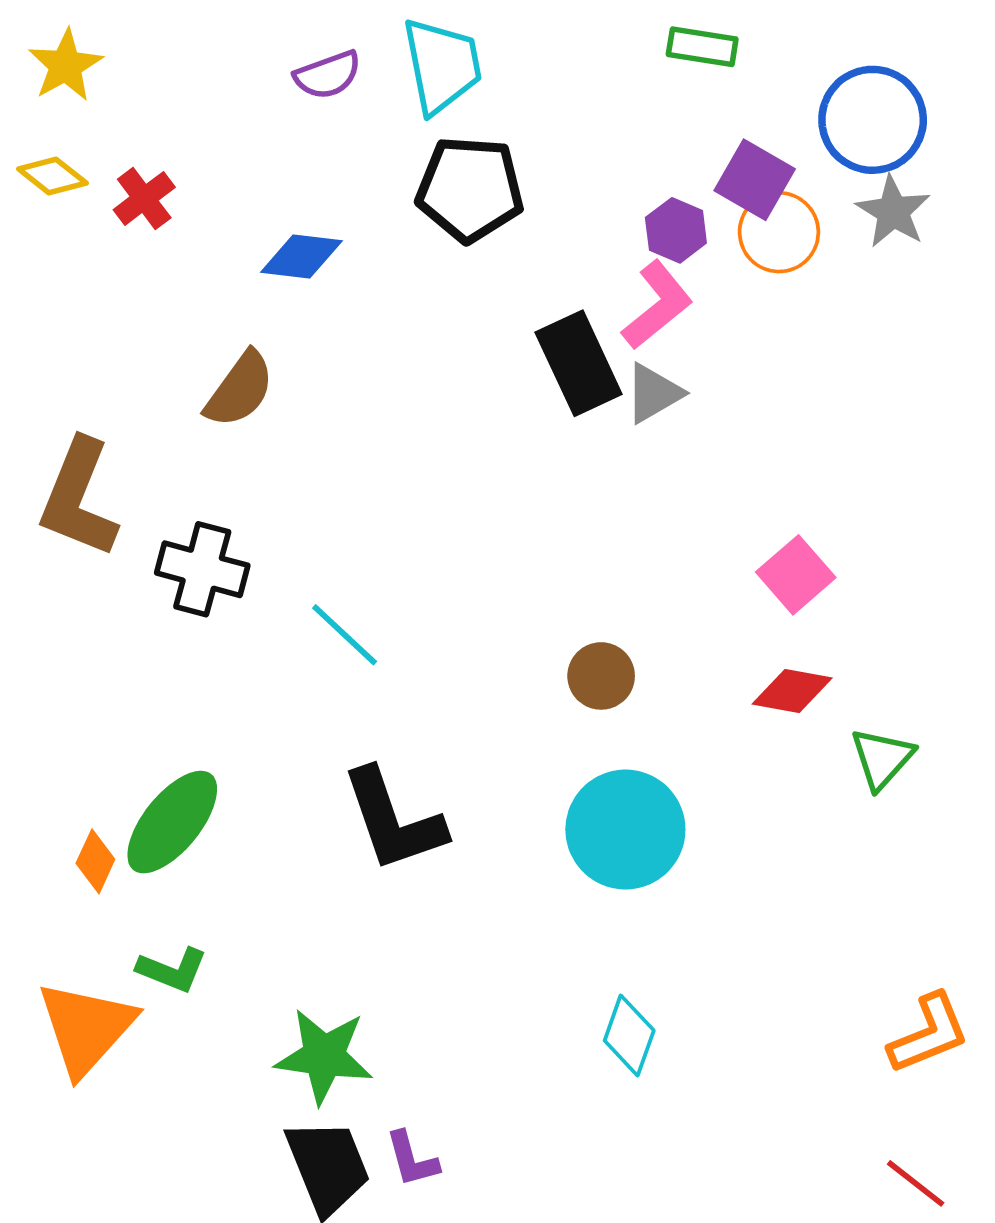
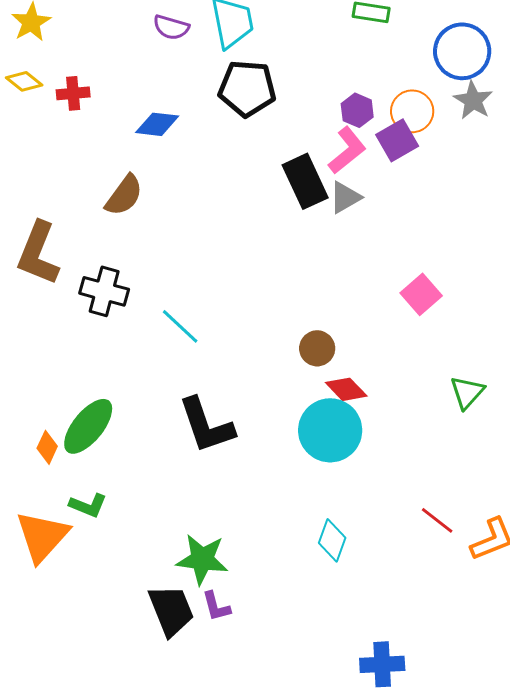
purple semicircle: (328, 75) -> (171, 27), turned 36
purple square: (755, 180) -> (397, 140), moved, turned 30
red cross: (144, 198) -> (73, 93), turned 32
red diamond: (792, 691) -> (346, 389), moved, turned 36
green star: (324, 1056) -> (202, 559), moved
red line: (916, 1183) -> (437, 520), moved

